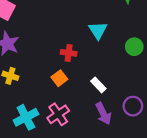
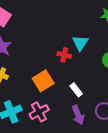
red cross: (69, 53) -> (64, 55), moved
orange square: (59, 78) -> (43, 81), size x1.5

